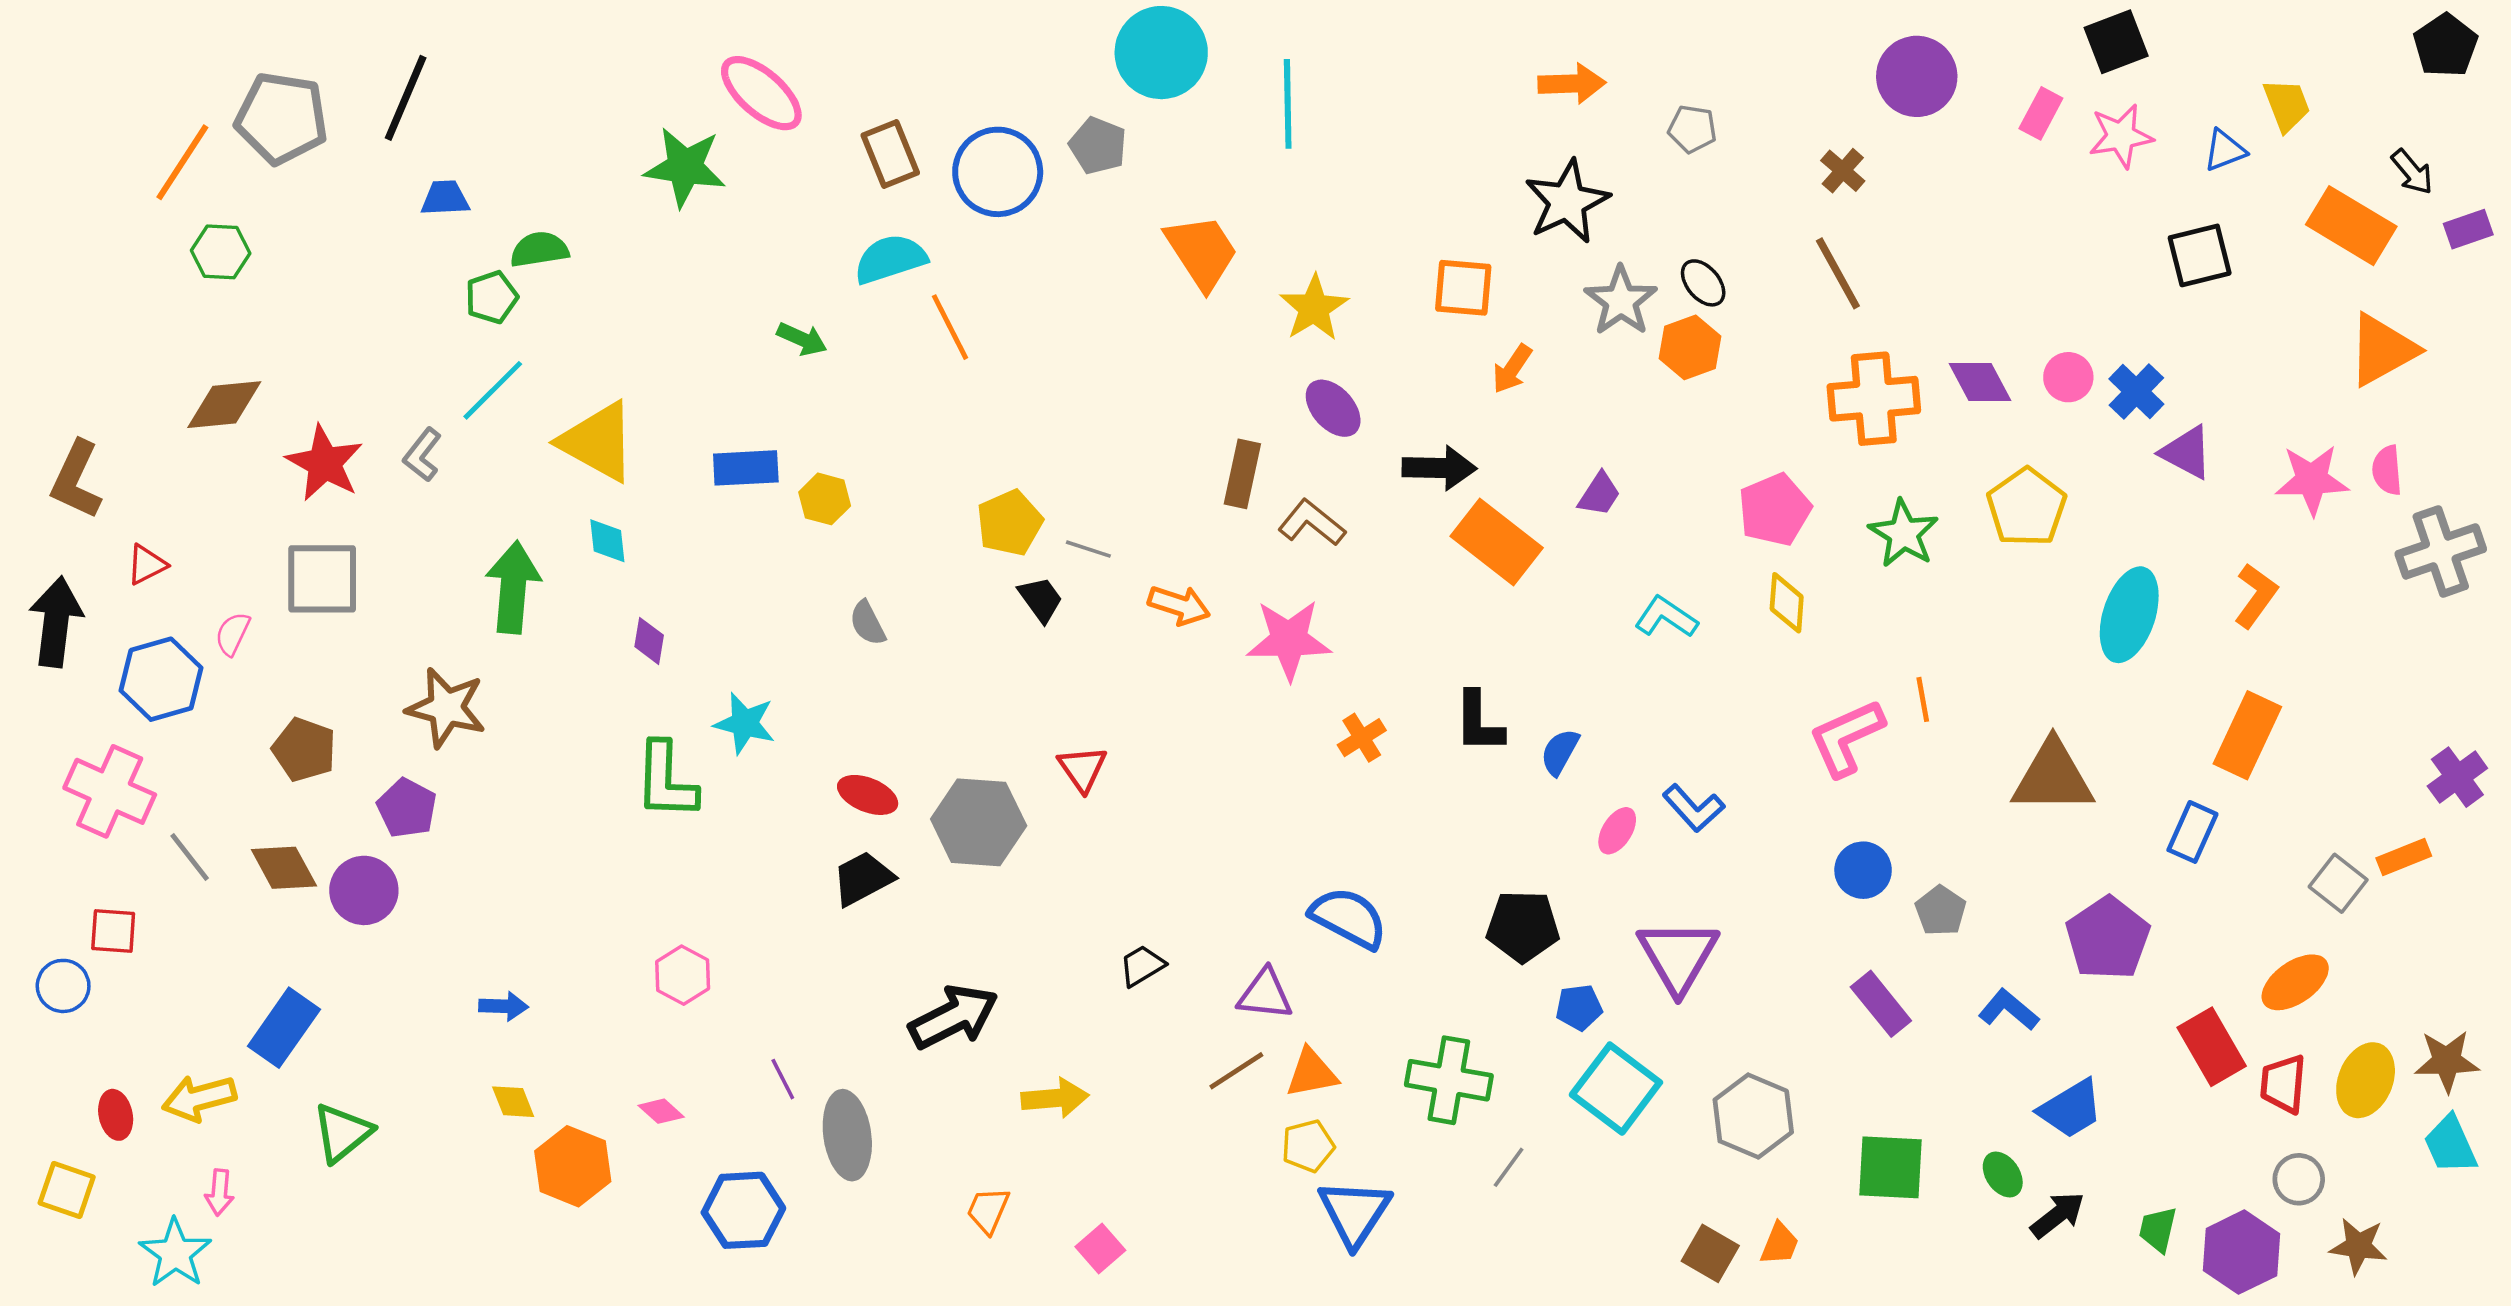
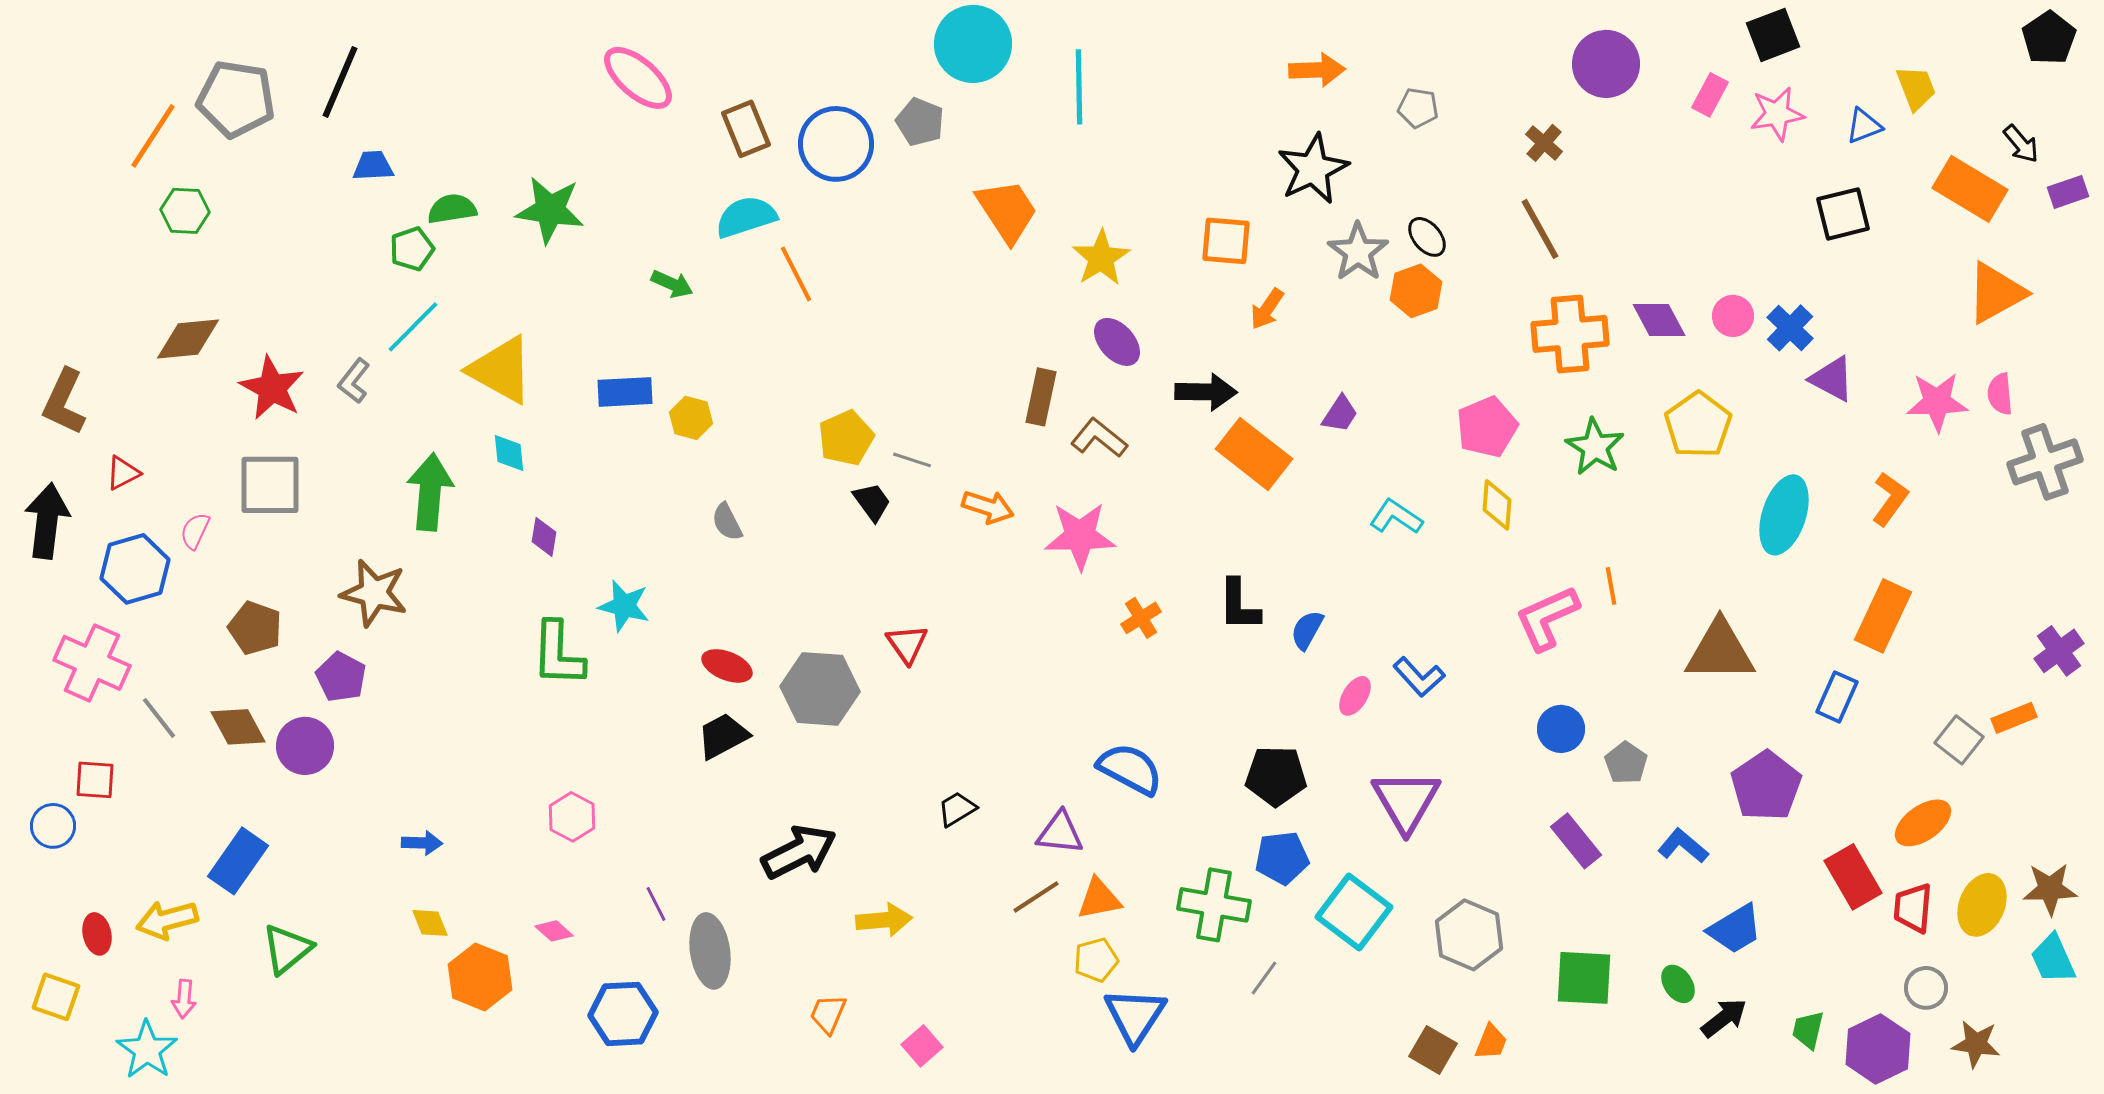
green star: (685, 167) -> (550, 210), moved
blue pentagon: (1579, 1007) -> (1282, 858), moved, size x1.4

